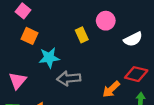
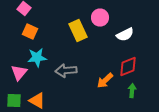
yellow rectangle: (82, 35) -> (78, 31), size x1.5
cyan star: (49, 58) -> (37, 58), moved
red diamond: (136, 74) -> (128, 67), turned -35

